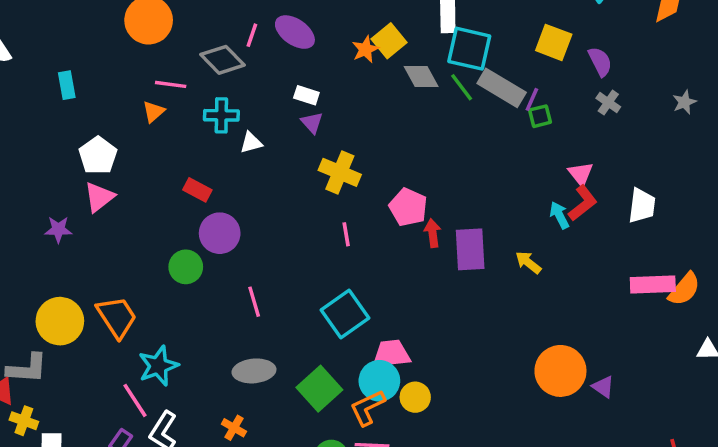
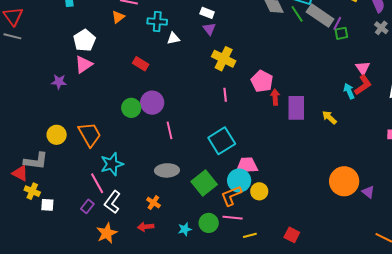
purple circle: (220, 233) -> (152, 103), moved
yellow circle: (60, 321) -> (57, 135), size x0.7

